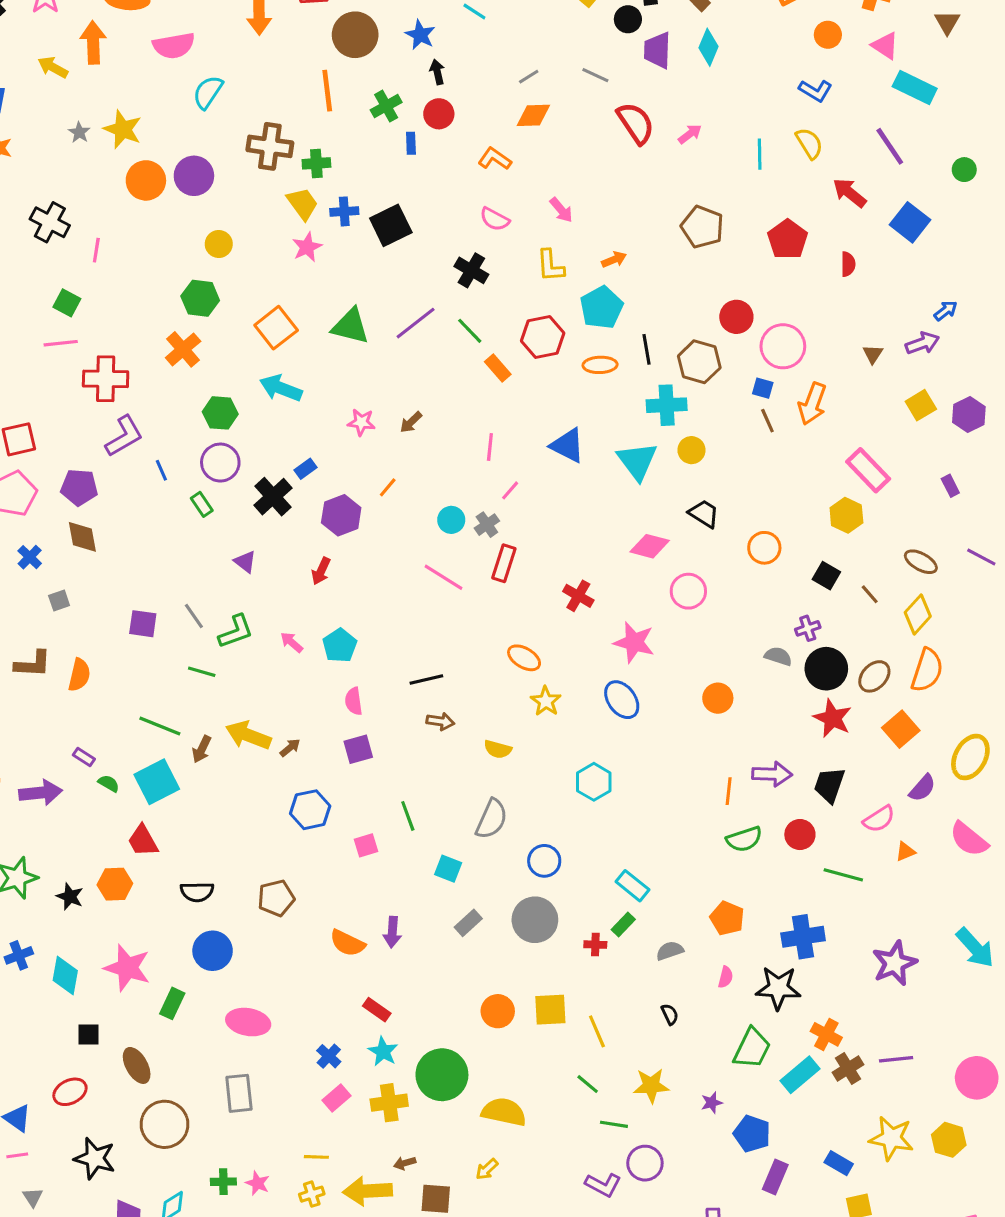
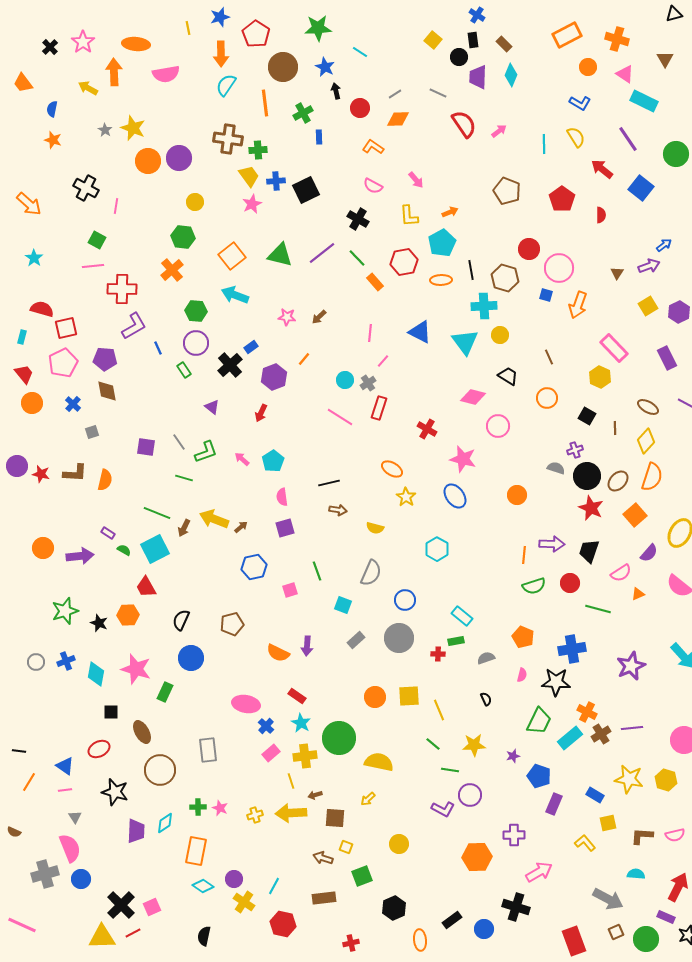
cyan semicircle: (208, 92) -> (226, 85), moved
red circle: (439, 114) -> (360, 108), moved
green circle: (964, 170) -> (676, 154), size x1.6
brown line: (767, 421) -> (549, 357), moved
purple rectangle: (950, 486) -> (667, 358), size x1.6
brown line: (870, 594) -> (615, 428), turned 40
black semicircle: (197, 892) -> (181, 620), turned 115
green rectangle: (623, 924) -> (456, 641), turned 35
pink ellipse: (248, 1022) -> (246, 704), moved
yellow line: (316, 1157) -> (291, 781), moved, turned 70

